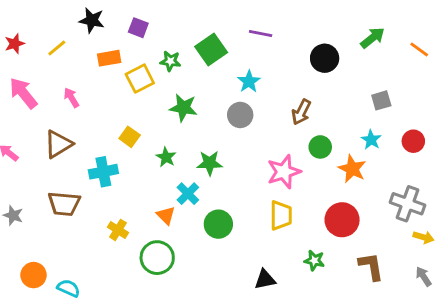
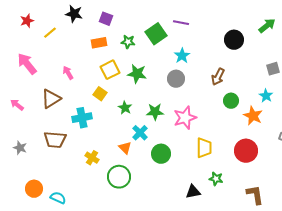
purple line: (261, 33) -> (181, 23), moved
red star: (15, 44) -> (27, 21), moved
orange rectangle: (109, 58) -> (99, 43), moved
yellow square: (140, 79) -> (110, 70), moved
pink arrow: (71, 98) -> (68, 73), moved
pink star: (284, 172) -> (185, 118), moved
green star: (314, 261) -> (216, 179), moved
brown L-shape: (371, 266) -> (255, 195), moved

